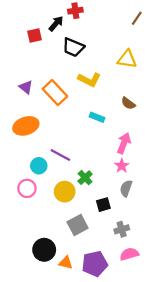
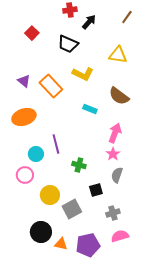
black arrow: (56, 24) -> (89, 22), moved
red square: (34, 35) -> (32, 33), turned -32
brown semicircle: (128, 103) -> (119, 96), size x1.5
purple line: (60, 155) -> (56, 144), turned 48
green cross: (85, 178) -> (79, 165), turned -32
yellow circle: (65, 192) -> (50, 195), moved

